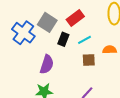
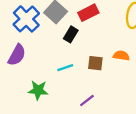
cyan line: (84, 40) -> (65, 68), moved
purple semicircle: (47, 64) -> (17, 55), moved

